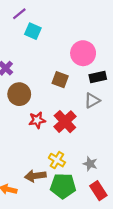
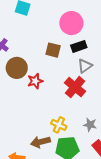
black rectangle: (98, 77) -> (79, 46), moved
red star: (37, 120) -> (35, 81), moved
red cross: (65, 122) -> (75, 87), moved

